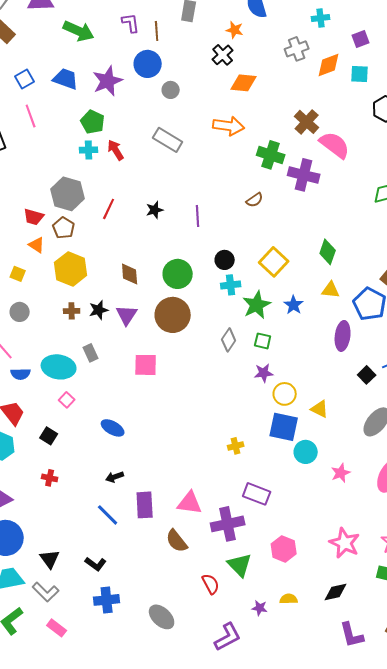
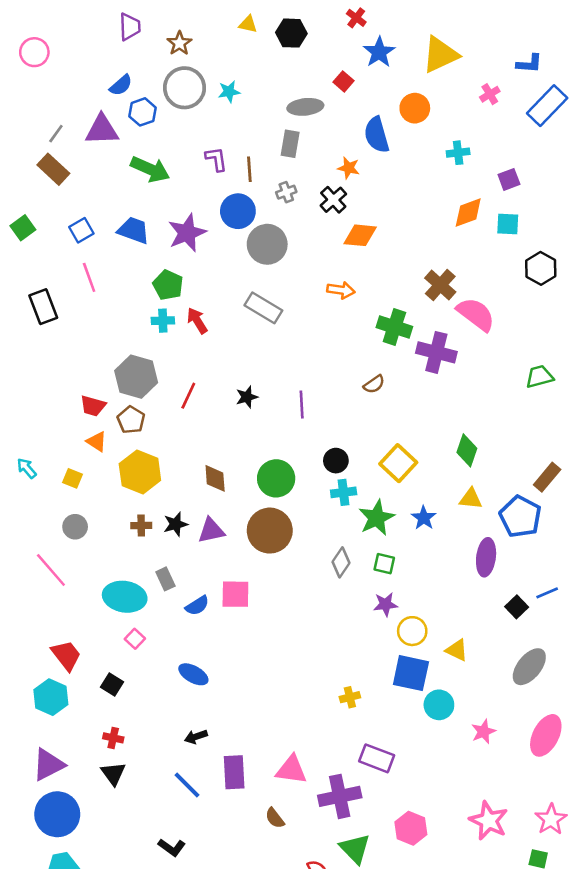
gray cross: (297, 49) -> (286, 192), moved, size x0.7
gray circle: (171, 90) -> (267, 244), size x1.8
orange arrow: (229, 126) -> (341, 290), size x0.7
purple triangle: (127, 315) -> (211, 531), turned 45
blue semicircle: (21, 374) -> (197, 606), moved, turned -30
brown semicircle: (177, 541) -> (275, 818), size x0.7
black triangle: (50, 559) -> (113, 774), moved

